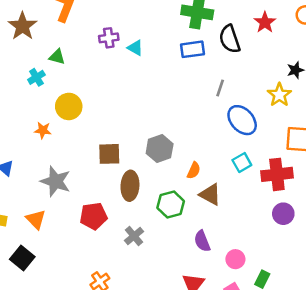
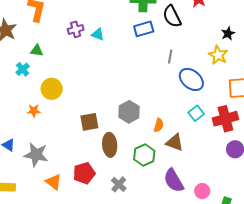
gray star: (56, 181) -> (36, 155), moved
orange triangle: (36, 219) -> (54, 182), moved
purple semicircle: (202, 241) -> (174, 181), size x1.4

